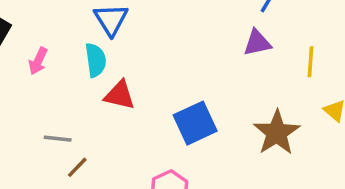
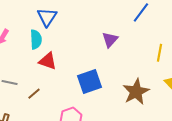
purple triangle: (257, 43) -> (110, 40), moved, turned -42
brown line: (77, 167) -> (34, 94), moved

